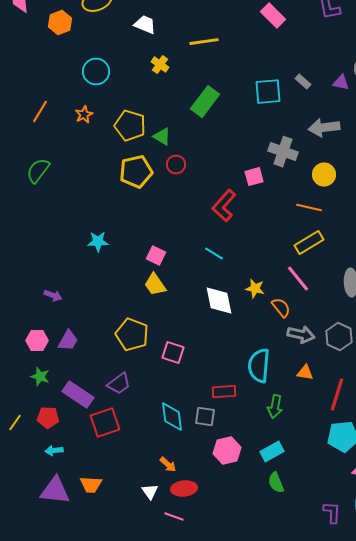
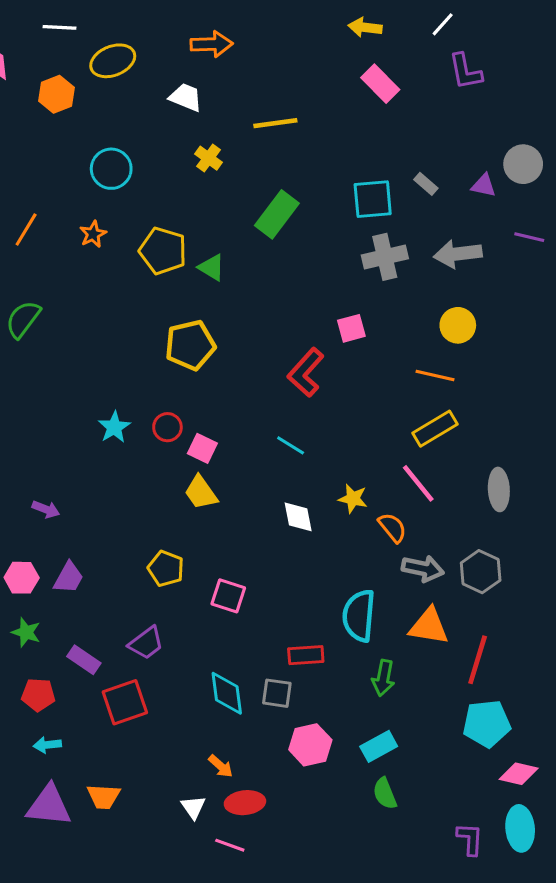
gray cross: (283, 152) -> (385, 257), moved, turned -32
red circle: (176, 165) -> (167, 427), moved
yellow pentagon: (136, 172) -> (190, 345), moved
cyan star: (98, 242) -> (114, 427), turned -30
white diamond: (219, 301) -> (298, 517), size x0.7
yellow pentagon: (132, 335) -> (166, 569), size x0.7
orange triangle: (305, 373) -> (429, 626), size x1.6
purple rectangle: (78, 395) -> (84, 660), size x0.7

